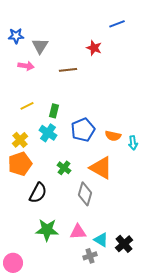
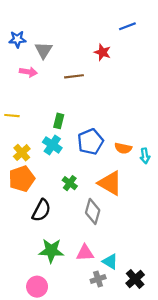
yellow line: (27, 106) -> (12, 116), moved, turned 32
black cross: (124, 244) -> (135, 279), moved
pink circle: (13, 263) -> (37, 287), moved

